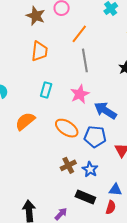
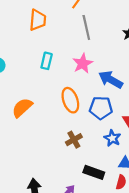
orange semicircle: (25, 121) -> (22, 108), moved
orange ellipse: (67, 128) -> (70, 100), turned 40
blue star: (90, 169) -> (112, 138), moved

